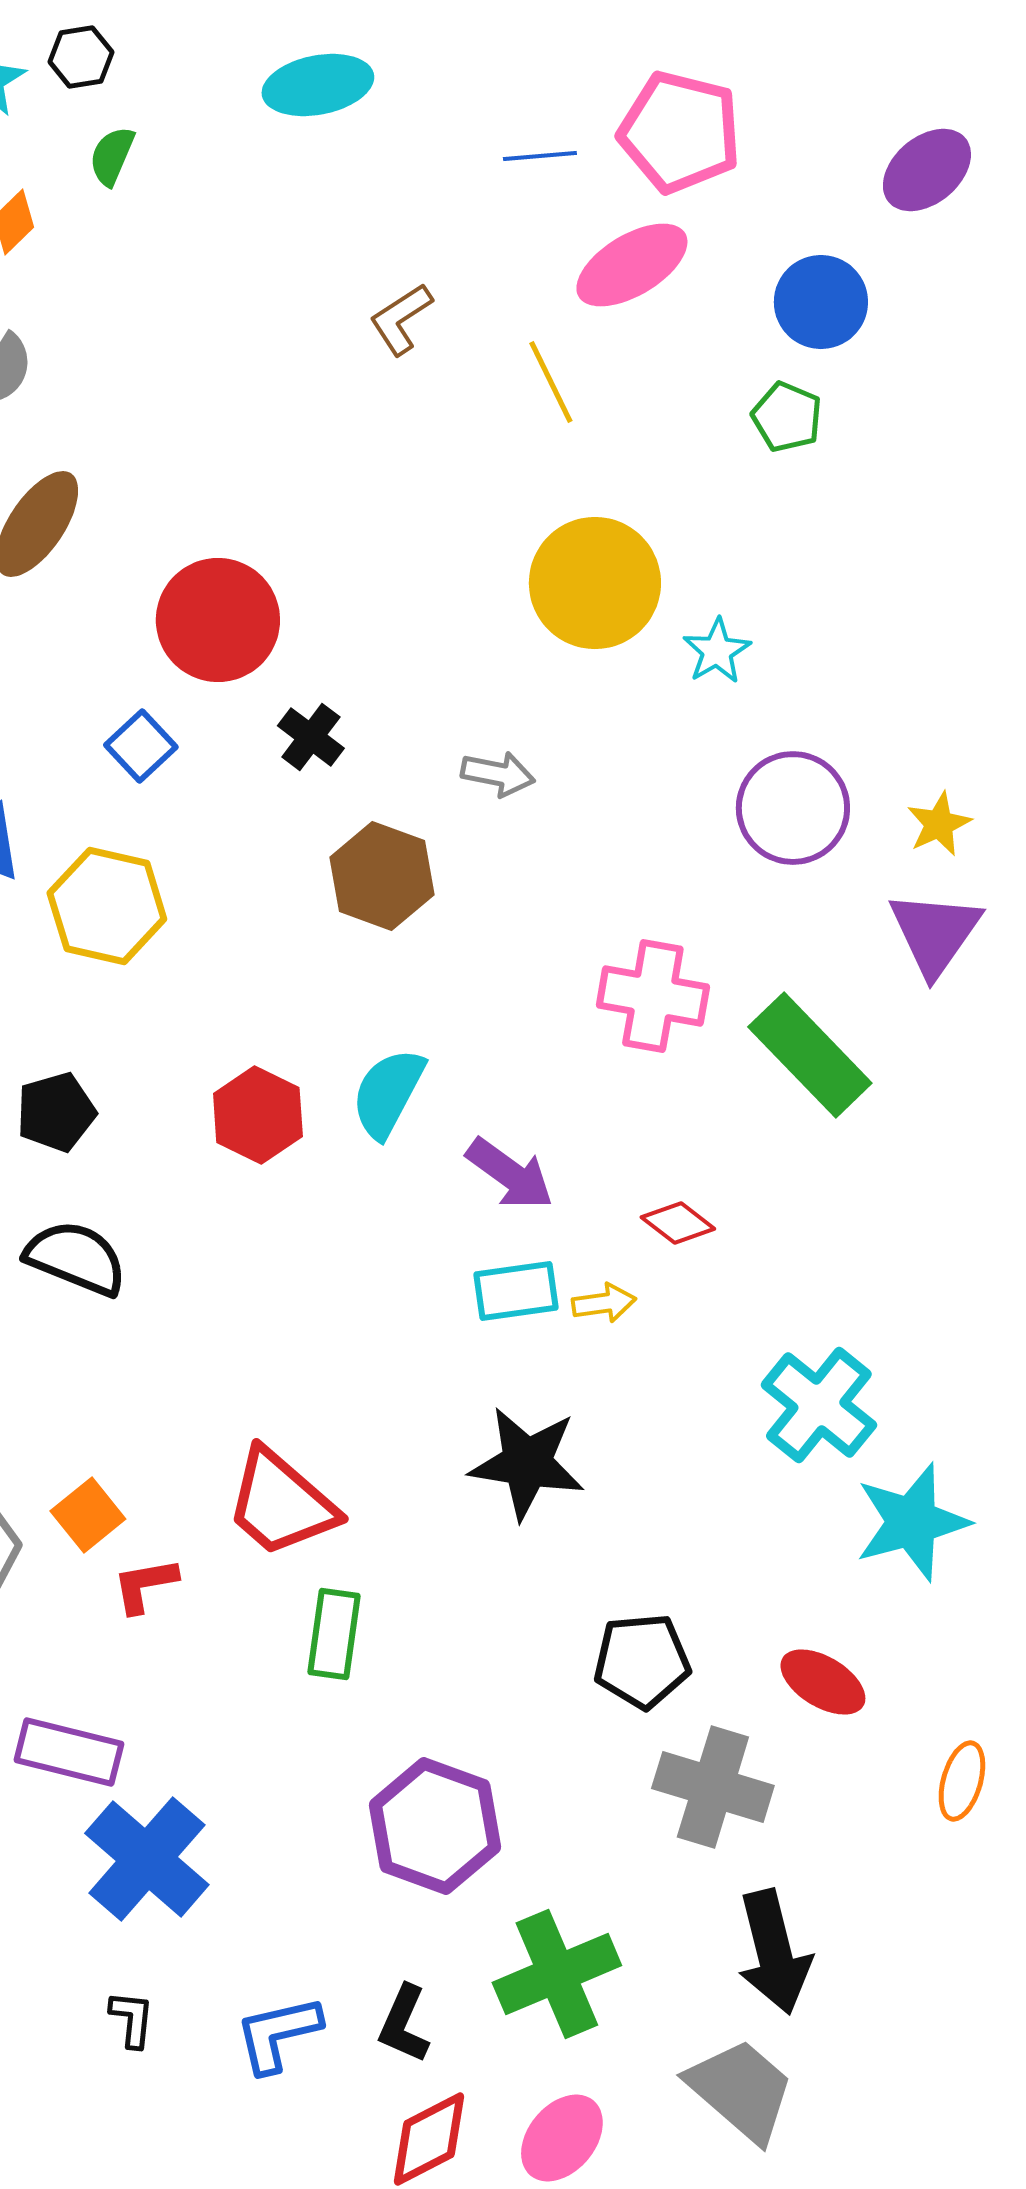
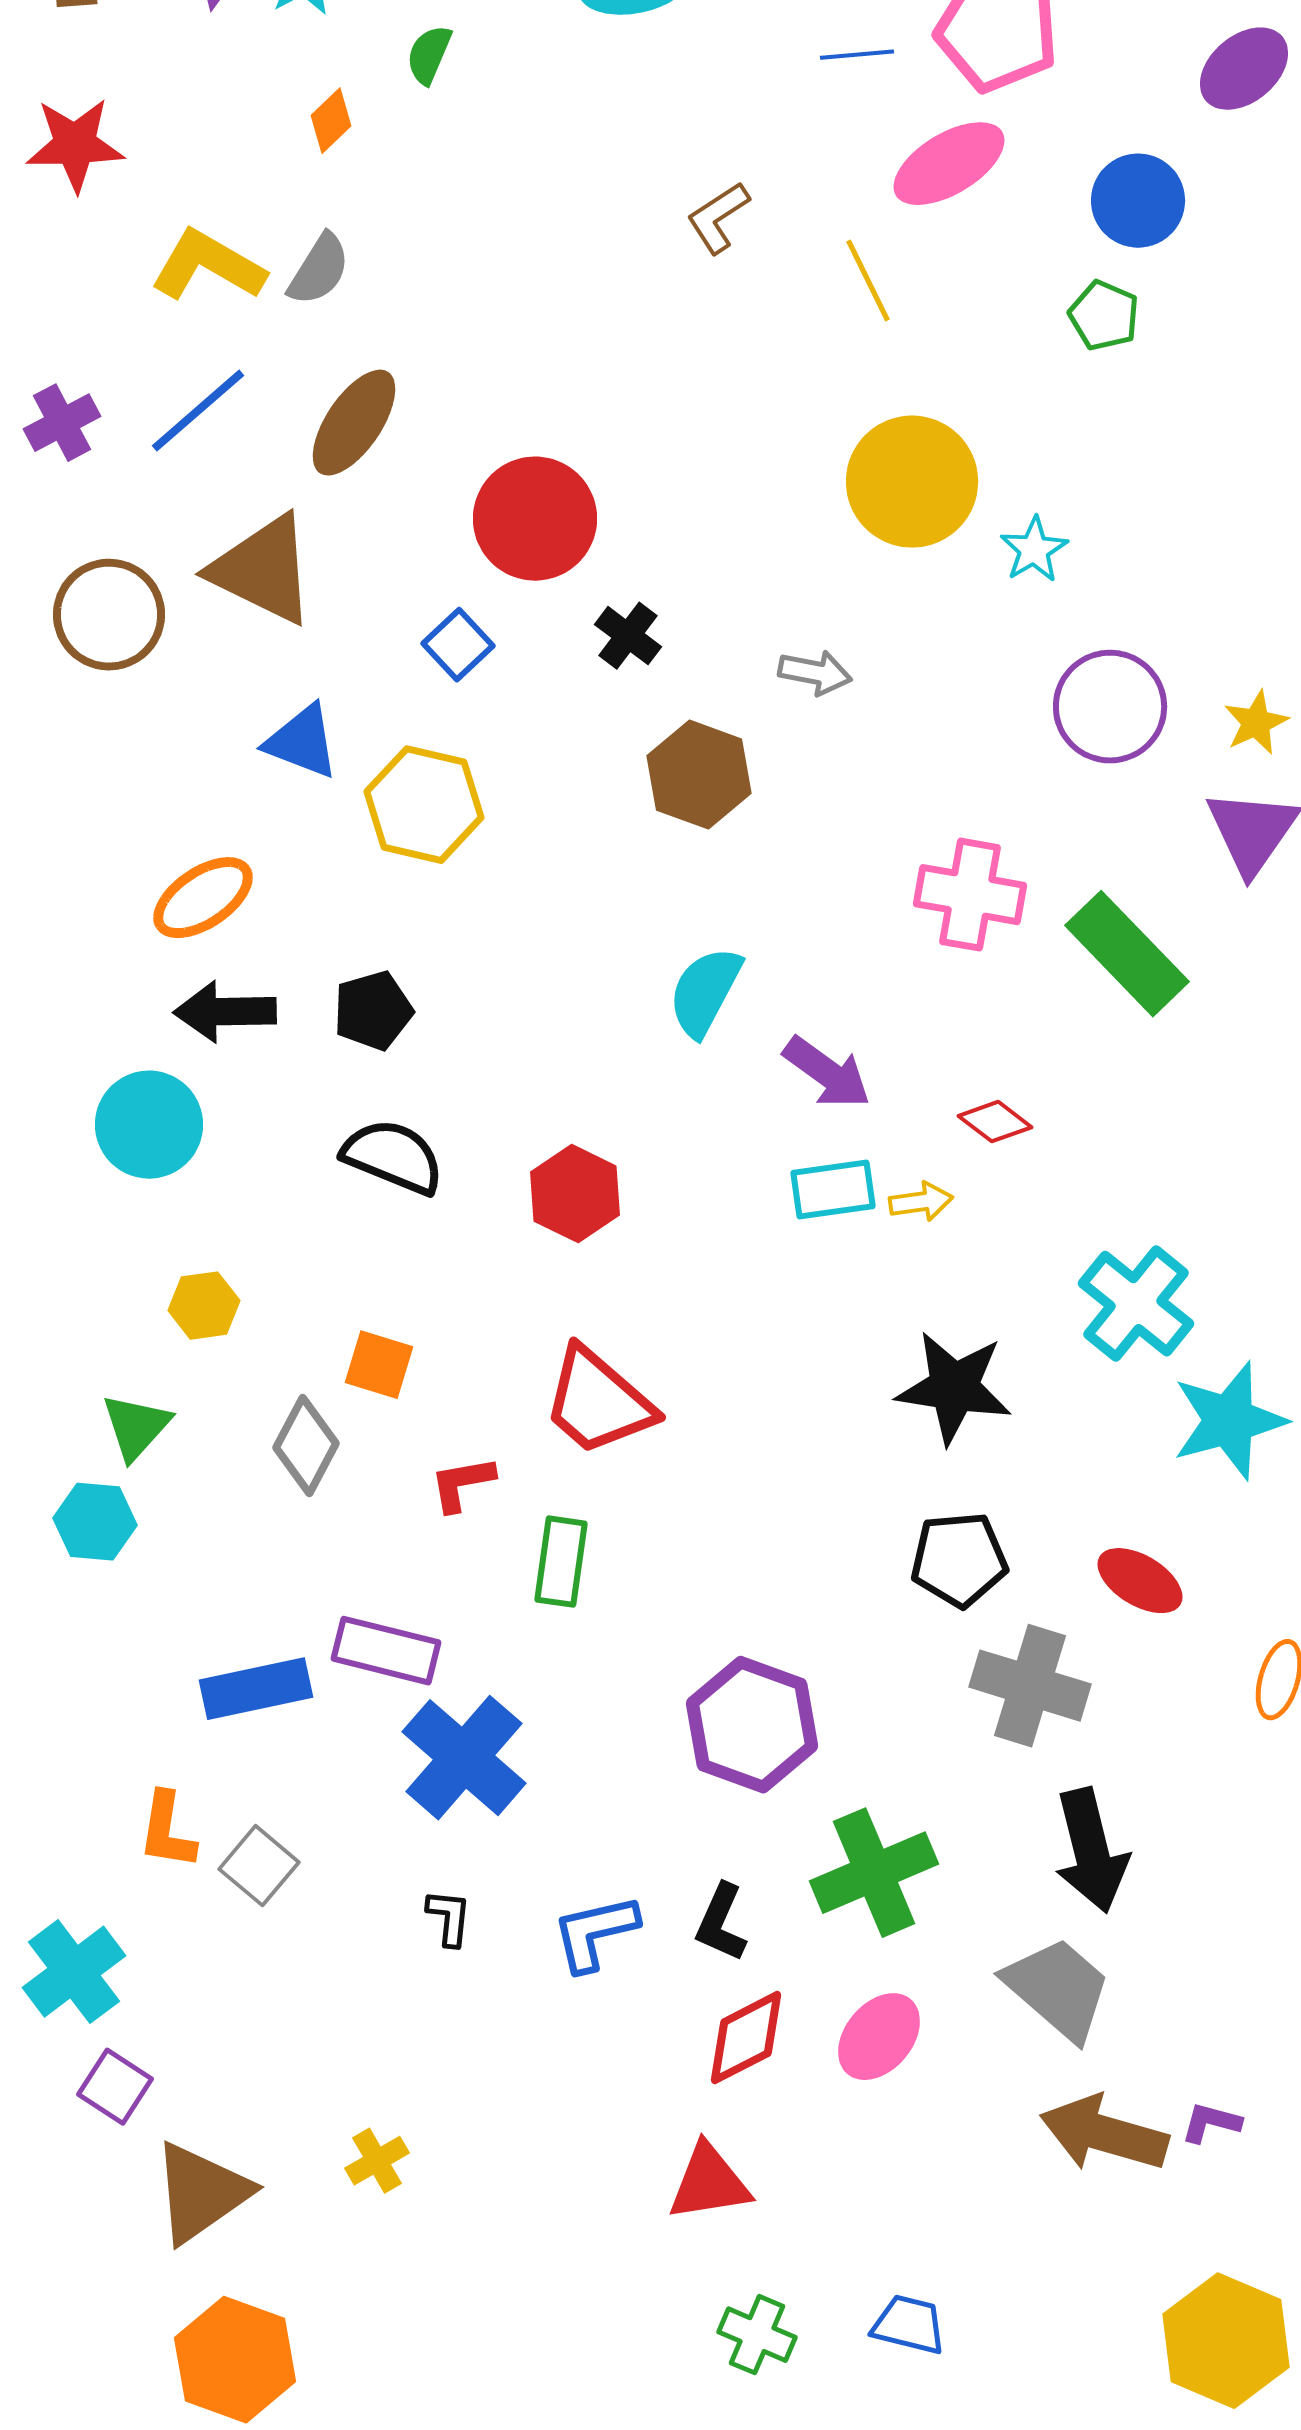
red hexagon: (258, 1115) -> (575, 1194), moved
black star: (527, 1463) -> (954, 1388), moved
orange square: (88, 1515) -> (379, 1365), moved, turned -34
green rectangle: (334, 1634) -> (561, 1562), moved

